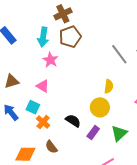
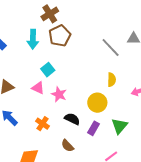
pink star: (50, 60) -> (59, 94), moved
yellow semicircle: (109, 86) -> (112, 80), moved
cyan square: (33, 107) -> (48, 70), moved, turned 32
brown semicircle: (51, 147) -> (67, 146), moved

